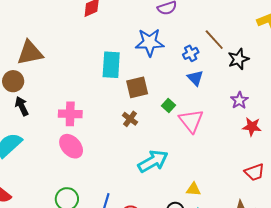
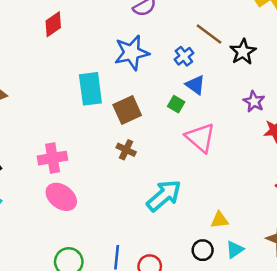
green square: (169, 105) -> (176, 104), moved

